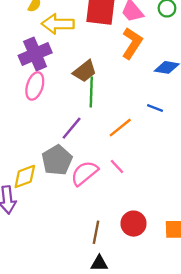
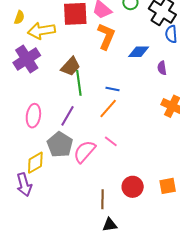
pink ellipse: (35, 86) -> (33, 116), moved
blue line: (155, 108) -> (113, 89), moved

